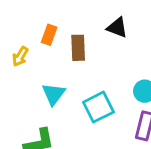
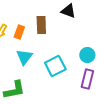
orange rectangle: (49, 35) -> (19, 32), moved

